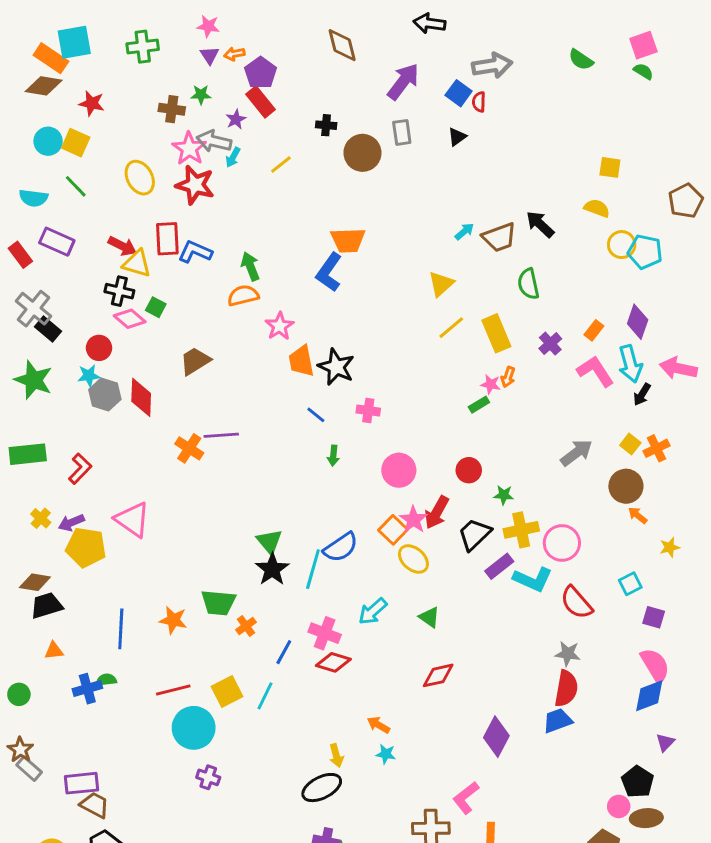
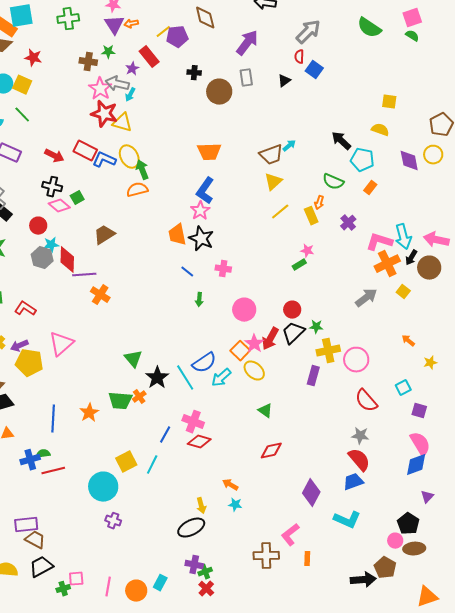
purple triangle: (210, 55) -> (114, 25), size x1.5
green semicircle: (581, 60) -> (369, 28), size x1.4
gray arrow: (492, 66) -> (308, 32), turned -36
purple pentagon: (261, 73) -> (177, 37), moved, turned 30
blue square: (459, 93) -> (314, 70), moved
yellow line: (281, 164) -> (163, 32), moved
yellow ellipse: (140, 178) -> (129, 157), moved
brown trapezoid: (499, 237) -> (271, 155), moved
red rectangle: (167, 239) -> (85, 151), turned -60
yellow circle: (622, 245) -> (433, 155), moved
cyan pentagon: (645, 252) -> (362, 160), moved
yellow triangle: (137, 263) -> (122, 123), moved
blue L-shape: (329, 272) -> (205, 191), moved
green semicircle: (528, 284) -> (333, 182), turned -55
green square: (156, 307) -> (77, 198), turned 32
purple diamond: (638, 322) -> (409, 161), moved, turned -30
pink star: (279, 326) -> (200, 211), moved
orange rectangle: (594, 330) -> (370, 188), moved
yellow rectangle: (496, 333) -> (311, 216), size x0.7
pink L-shape: (595, 371) -> (379, 242), turned -40
cyan star: (89, 376) -> (51, 245), moved
orange arrow: (508, 377) -> (319, 203), moved
purple line: (221, 435) -> (84, 275), moved
orange cross: (657, 448) -> (387, 264), moved, size x1.4
red L-shape: (80, 469) -> (25, 309), turned -100
brown circle: (626, 486) -> (429, 268), moved
pink triangle: (132, 520) -> (61, 344), turned 44
black trapezoid: (475, 534) -> (293, 333), moved
green triangle: (269, 542) -> (133, 359), moved
purple rectangle: (499, 566) -> (313, 376), turned -36
cyan line: (313, 569) -> (185, 378), turned -48
cyan L-shape: (533, 579) -> (347, 520), moved
cyan arrow: (373, 611) -> (221, 378), moved
orange star: (173, 620) -> (89, 413), turned 30
orange cross: (246, 626) -> (139, 397), moved
red semicircle: (566, 689) -> (359, 460), turned -50
red line: (173, 690) -> (53, 471), moved

